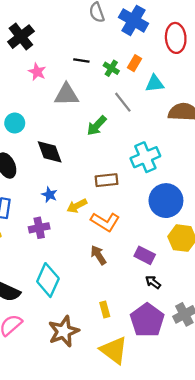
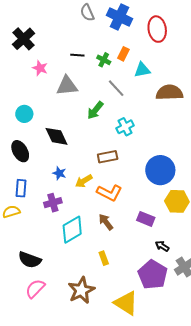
cyan cross: (145, 157) -> (125, 127), moved, size x0.7
cyan diamond: (48, 280) -> (72, 230), moved, turned 40
black arrow: (153, 282) -> (162, 246), moved
yellow rectangle: (105, 310) -> (104, 258), moved

